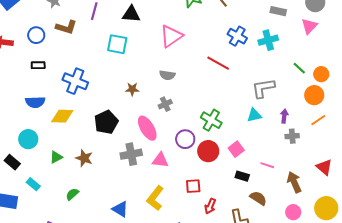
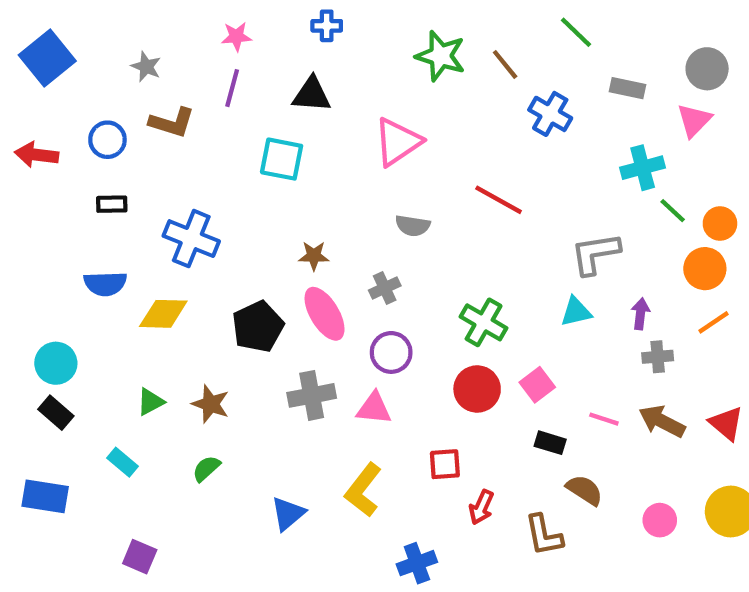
blue cross: (237, 36) -> (550, 114), moved
cyan cross: (268, 40) -> (643, 168), moved
gray semicircle: (167, 75) -> (413, 226), moved
pink ellipse: (147, 128) -> (325, 314), moved
cyan circle: (28, 139) -> (56, 363), moved
purple circle: (185, 139) -> (391, 352), moved
brown arrow: (294, 182) -> (662, 421), moved, turned -40
cyan rectangle: (33, 184) -> (122, 462), moved
green semicircle: (72, 194) -> (206, 469), moved
blue triangle: (120, 209) -> (288, 514), turned 48

